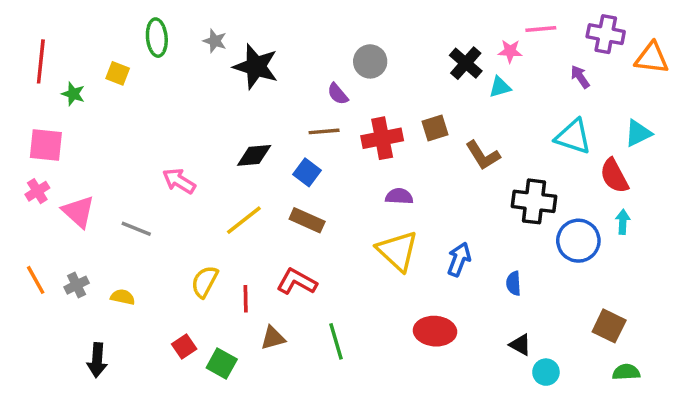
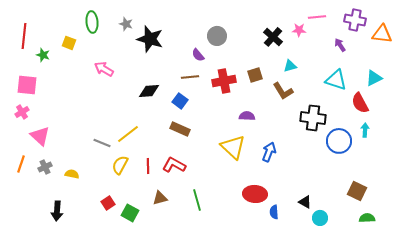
cyan triangle: (500, 87) -> (290, 66), moved
pink arrow: (179, 181) -> (104, 69), moved
purple semicircle: (399, 196) -> (247, 116), moved
pink triangle: (78, 212) -> (40, 136), moved
yellow line: (244, 220) -> (128, 134), moved
gray line: (136, 229) -> (102, 143), moved
orange line: (36, 280) -> (21, 164), turned 48
blue semicircle: (514, 283) -> (274, 212), moved
red line: (246, 299) -> (148, 166), moved

